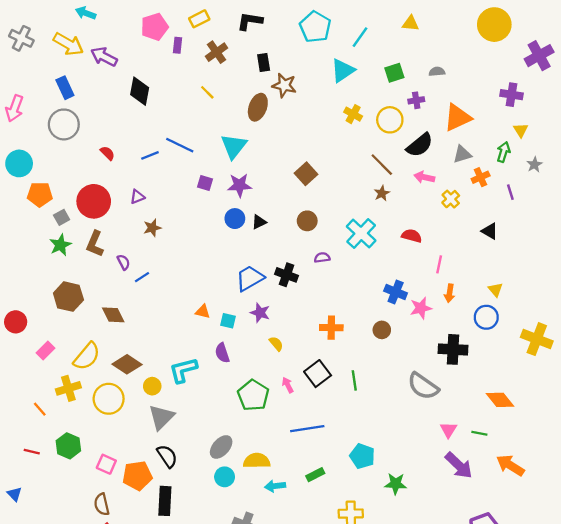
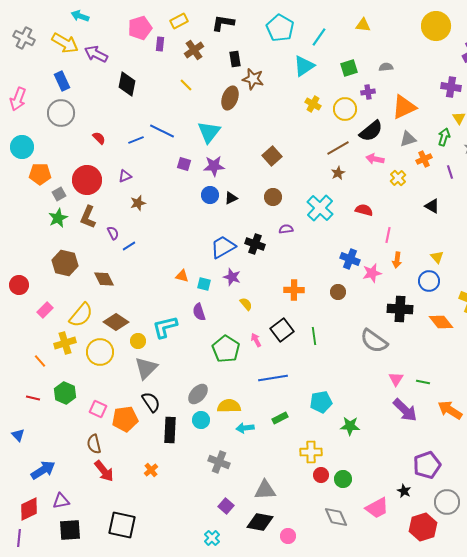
brown line: (382, 165) -> (338, 148), turned -75
orange diamond: (500, 400) -> (441, 322), moved
cyan pentagon: (362, 456) -> (321, 402), turned -30
black rectangle: (165, 501) -> (170, 430), moved

